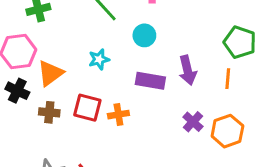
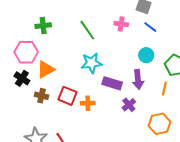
cyan circle: (144, 35) -> (146, 55), moved
cyan star: (99, 59) -> (91, 63), moved, size x1.5
purple cross: (193, 122) -> (129, 105), moved

